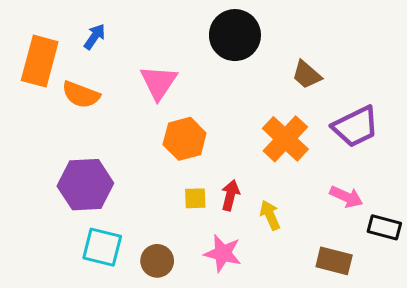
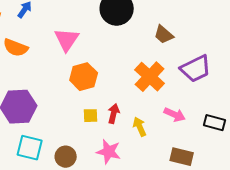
pink arrow: (346, 197) -> (175, 115), moved
black rectangle: (384, 227) -> (215, 123), moved

